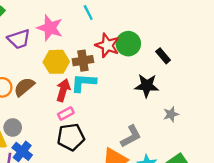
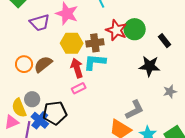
red arrow: (63, 90) -> (77, 68), turned -36
black pentagon: (71, 137) -> (55, 113), moved

